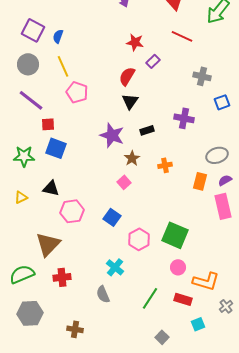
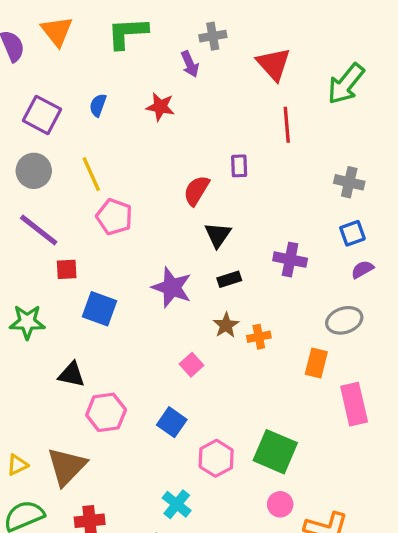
blue semicircle: (58, 36) -> (98, 105), moved
red line: (182, 36) -> (287, 125), turned 60
red star: (135, 42) -> (160, 107), moved
purple rectangle: (153, 61) -> (239, 166), turned -48
gray cross: (202, 76) -> (349, 182), moved
black triangle: (130, 101) -> (218, 235), moved
blue square: (56, 148) -> (99, 309), moved
brown star: (132, 158) -> (226, 325), moved
purple semicircle: (225, 180) -> (362, 269), moved
yellow triangle: (21, 197) -> (17, 465), moved

